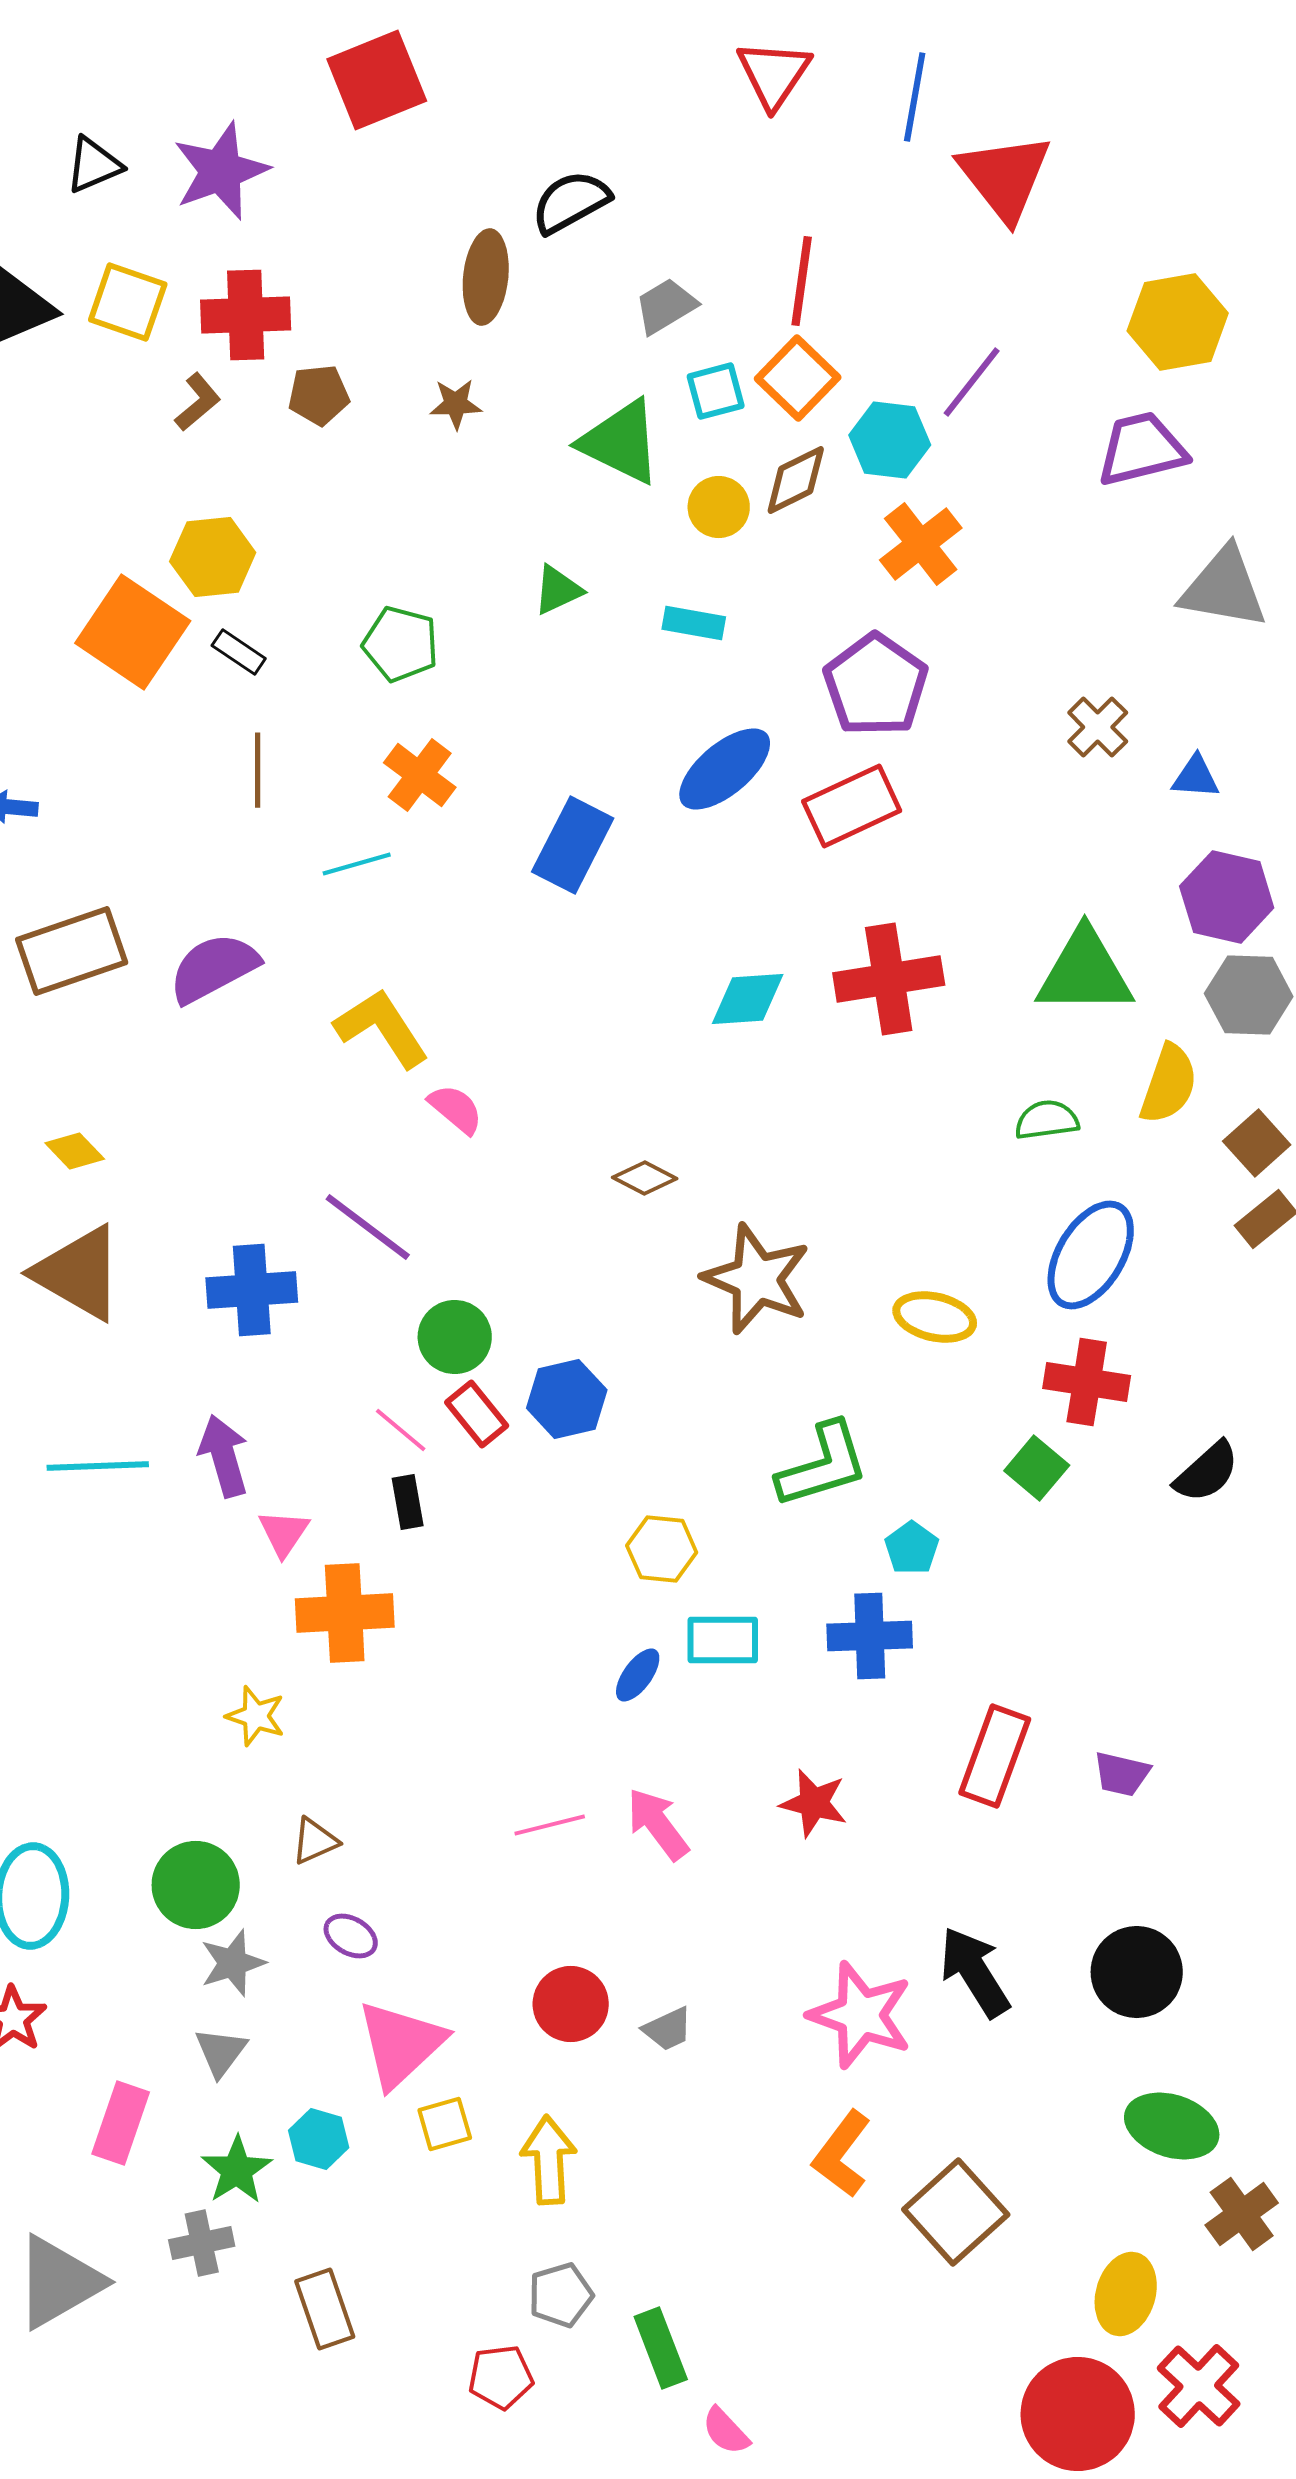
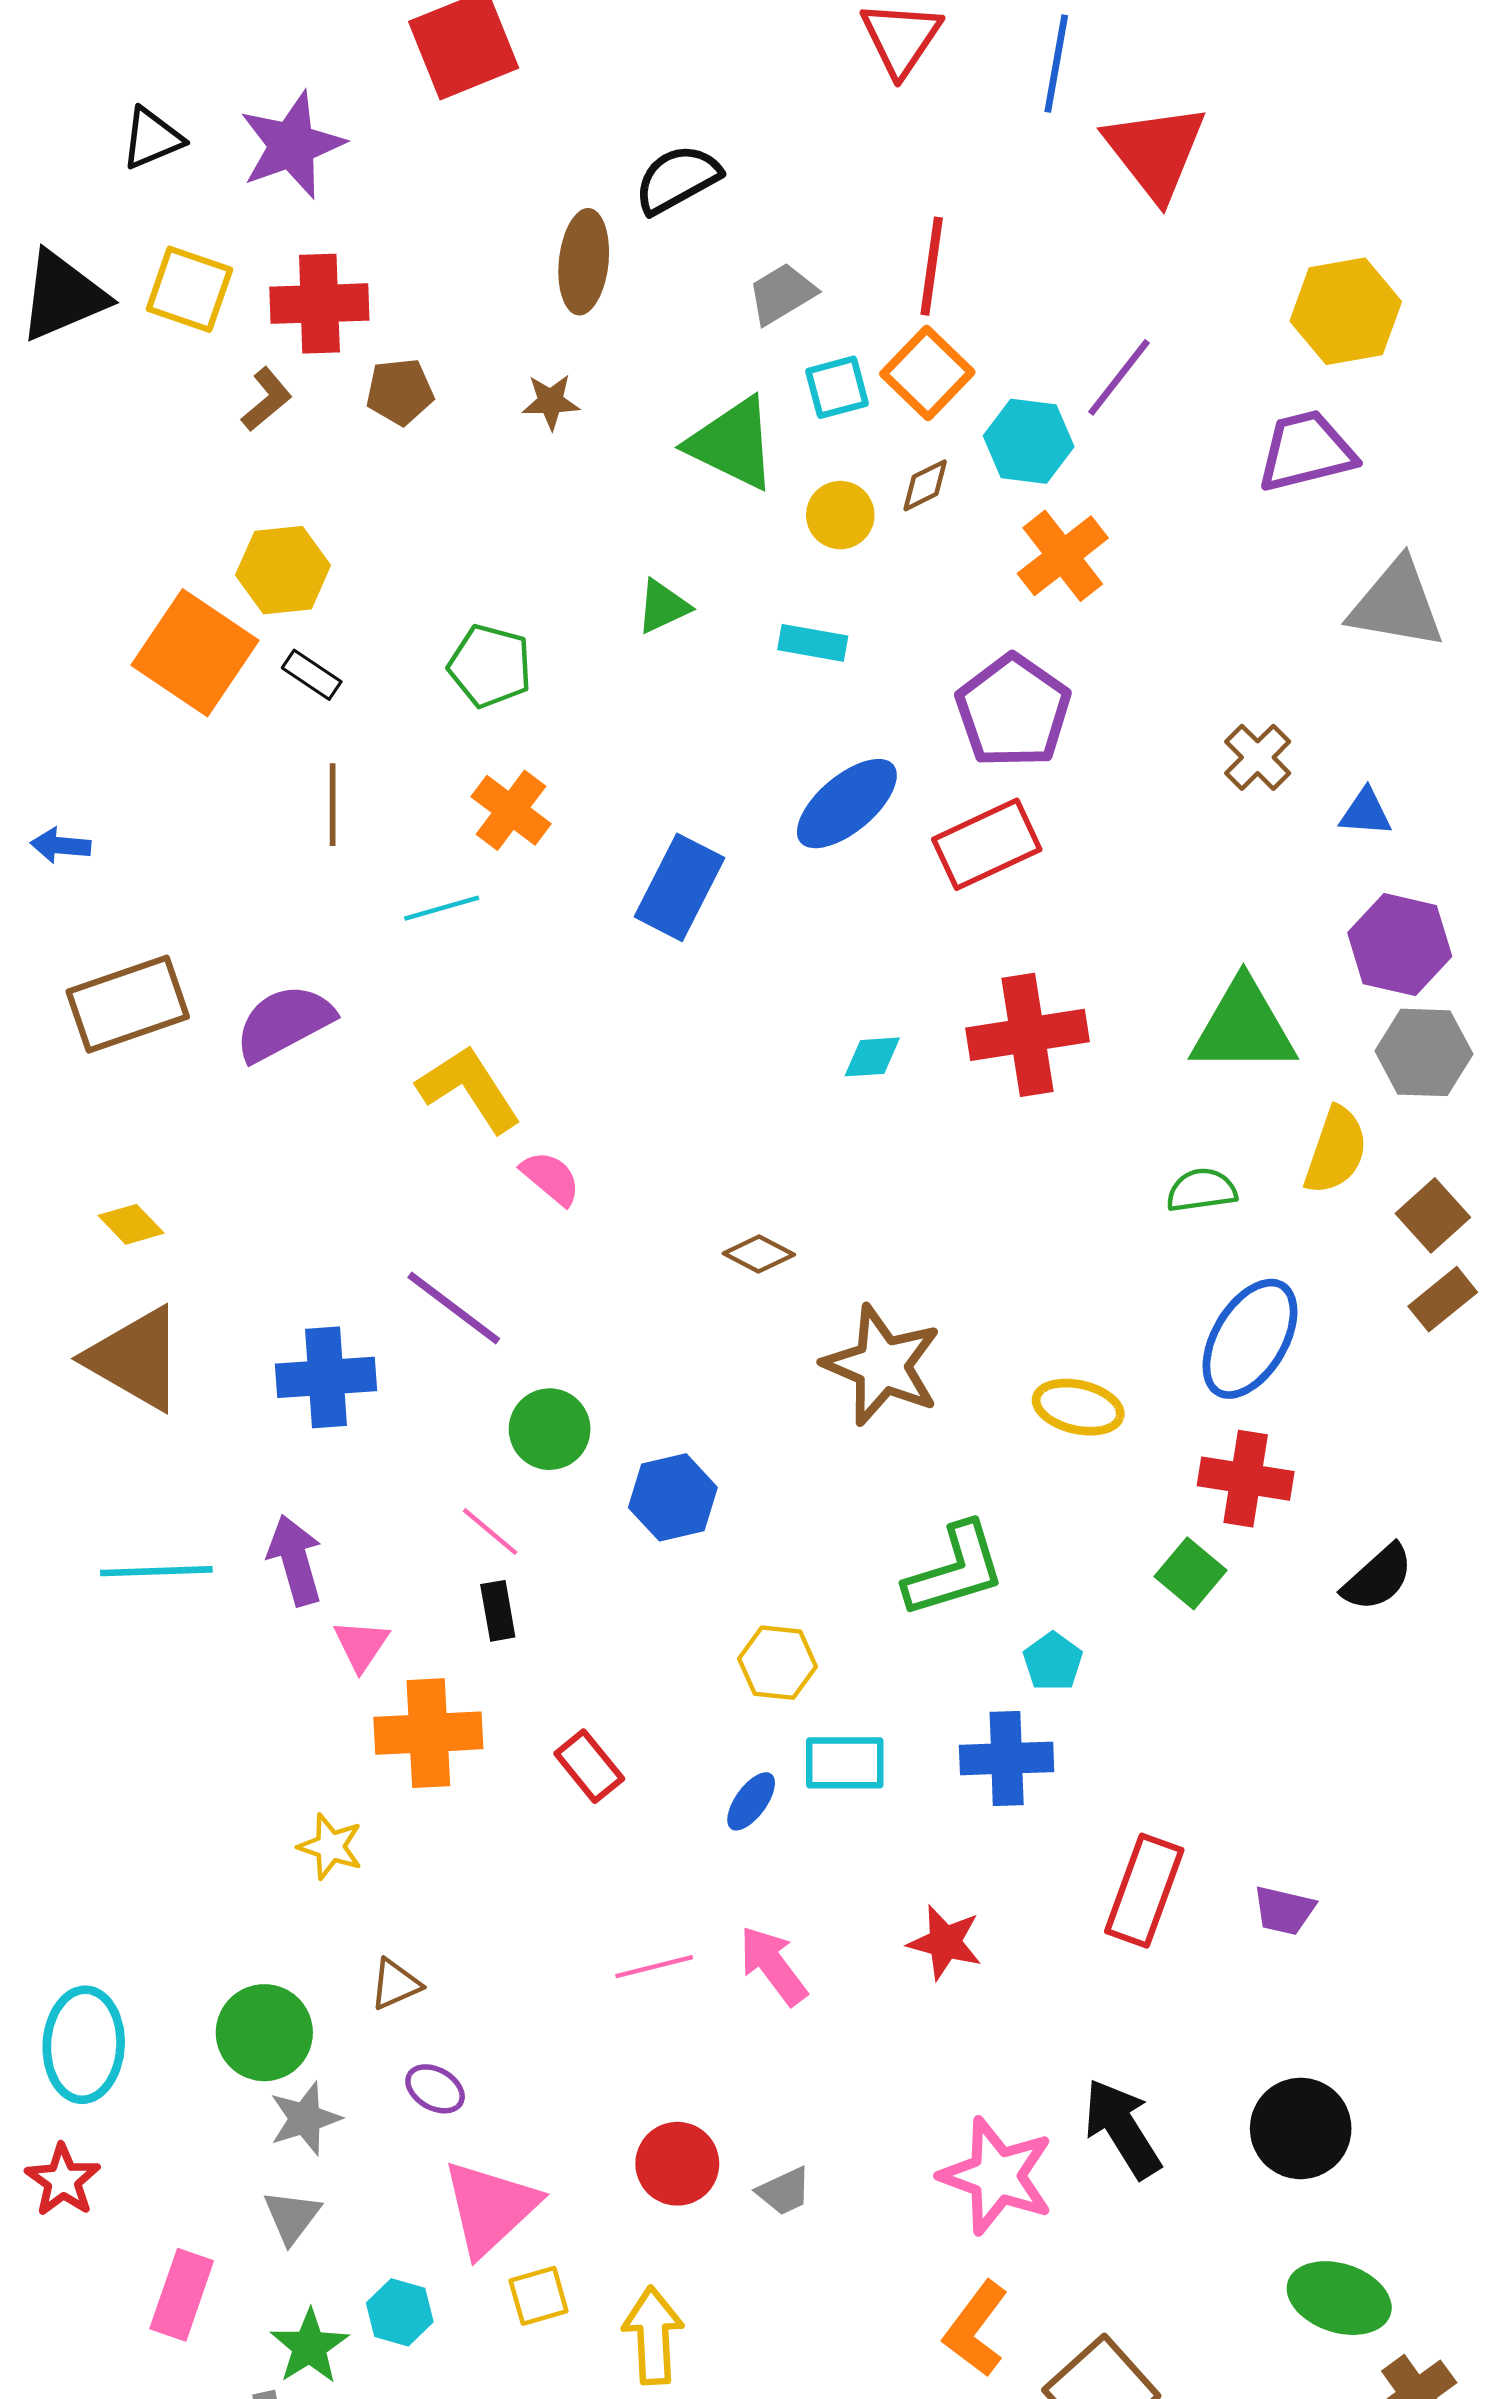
brown diamond: (796, 480) -> (925, 485), size x0.7
cyan diamond: (748, 999) -> (872, 1057), size x0.7
red rectangle: (477, 1414) -> (589, 1766), moved

